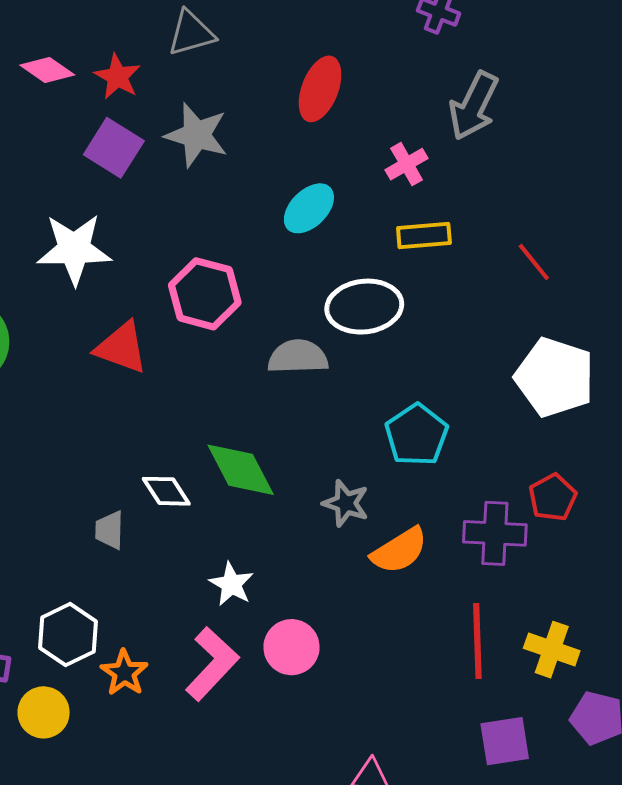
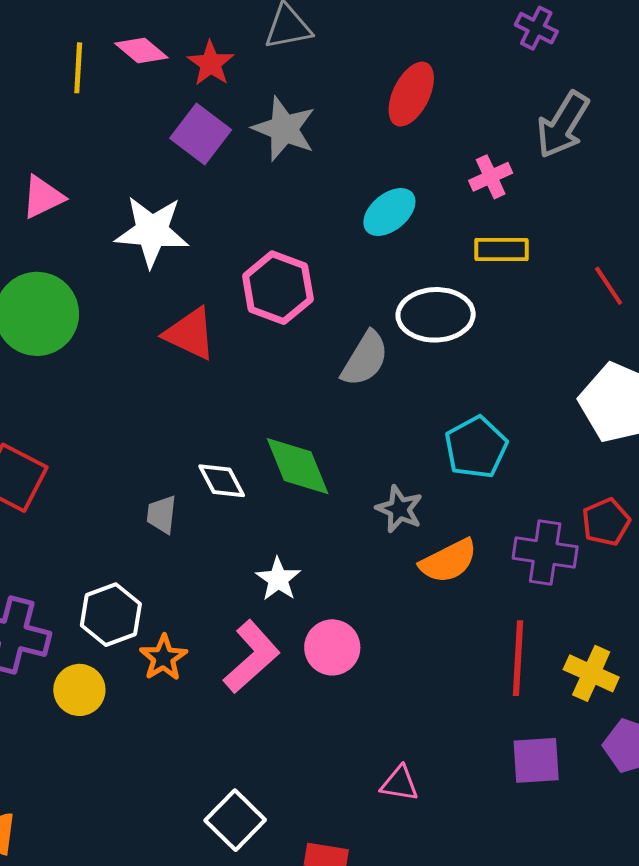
gray semicircle: (298, 357) -> (365, 359), turned 118

